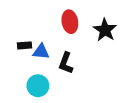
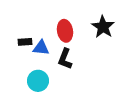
red ellipse: (70, 22) -> (65, 31), moved

